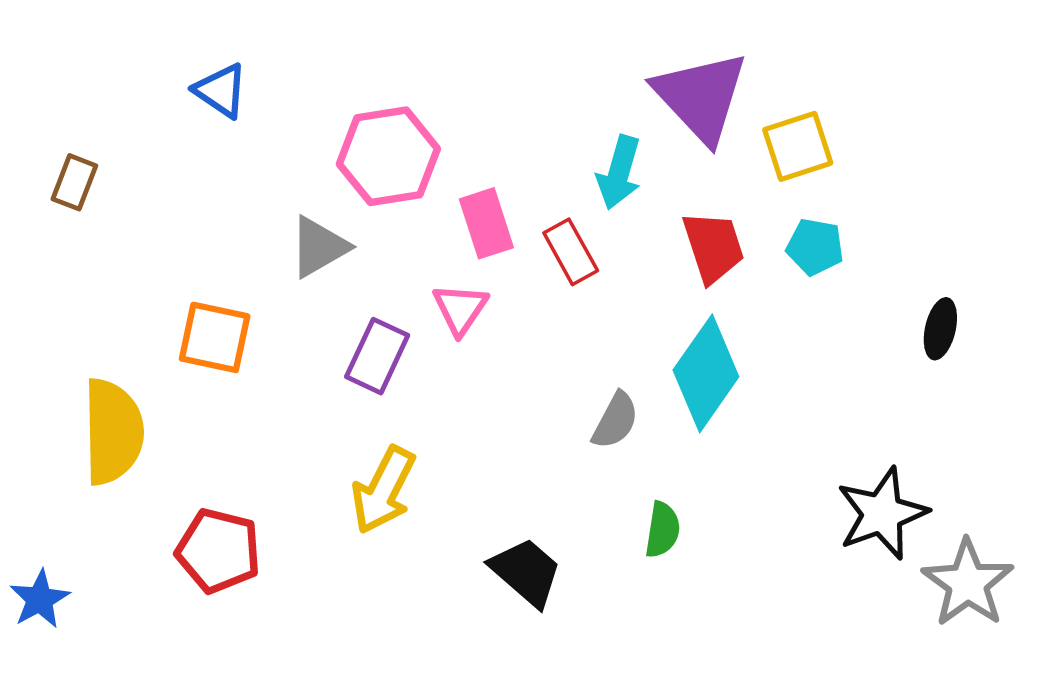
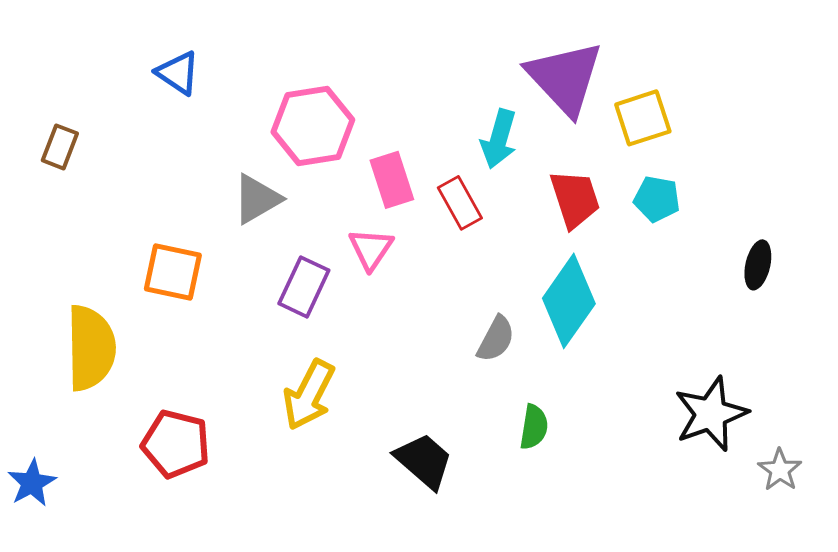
gray star: (968, 583) -> (780, 470), size x0.6

